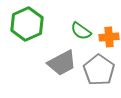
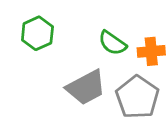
green hexagon: (27, 24) -> (37, 33), size x0.7

